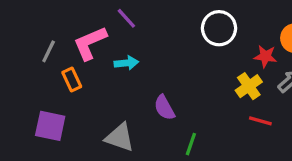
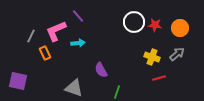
red star: (265, 56) -> (155, 25), moved
yellow cross: (249, 86) -> (152, 57), turned -35
red line: (260, 121) -> (159, 78), turned -32
purple square: (50, 126) -> (18, 81), moved

